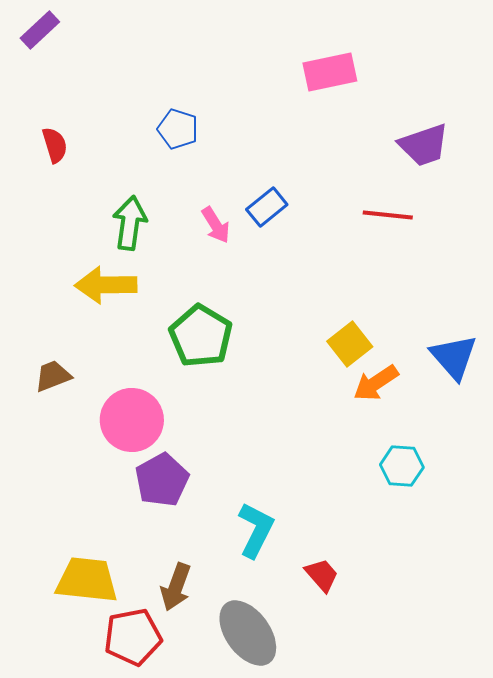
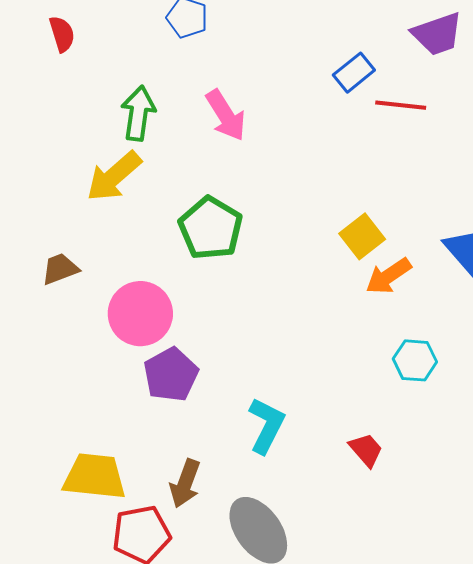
blue rectangle: (267, 207) -> (354, 73), moved
pink arrow: (216, 225) -> (226, 115), size x1.4
yellow arrow: (106, 285) -> (114, 176), turned -40
red trapezoid: (322, 575) -> (366, 450), moved

